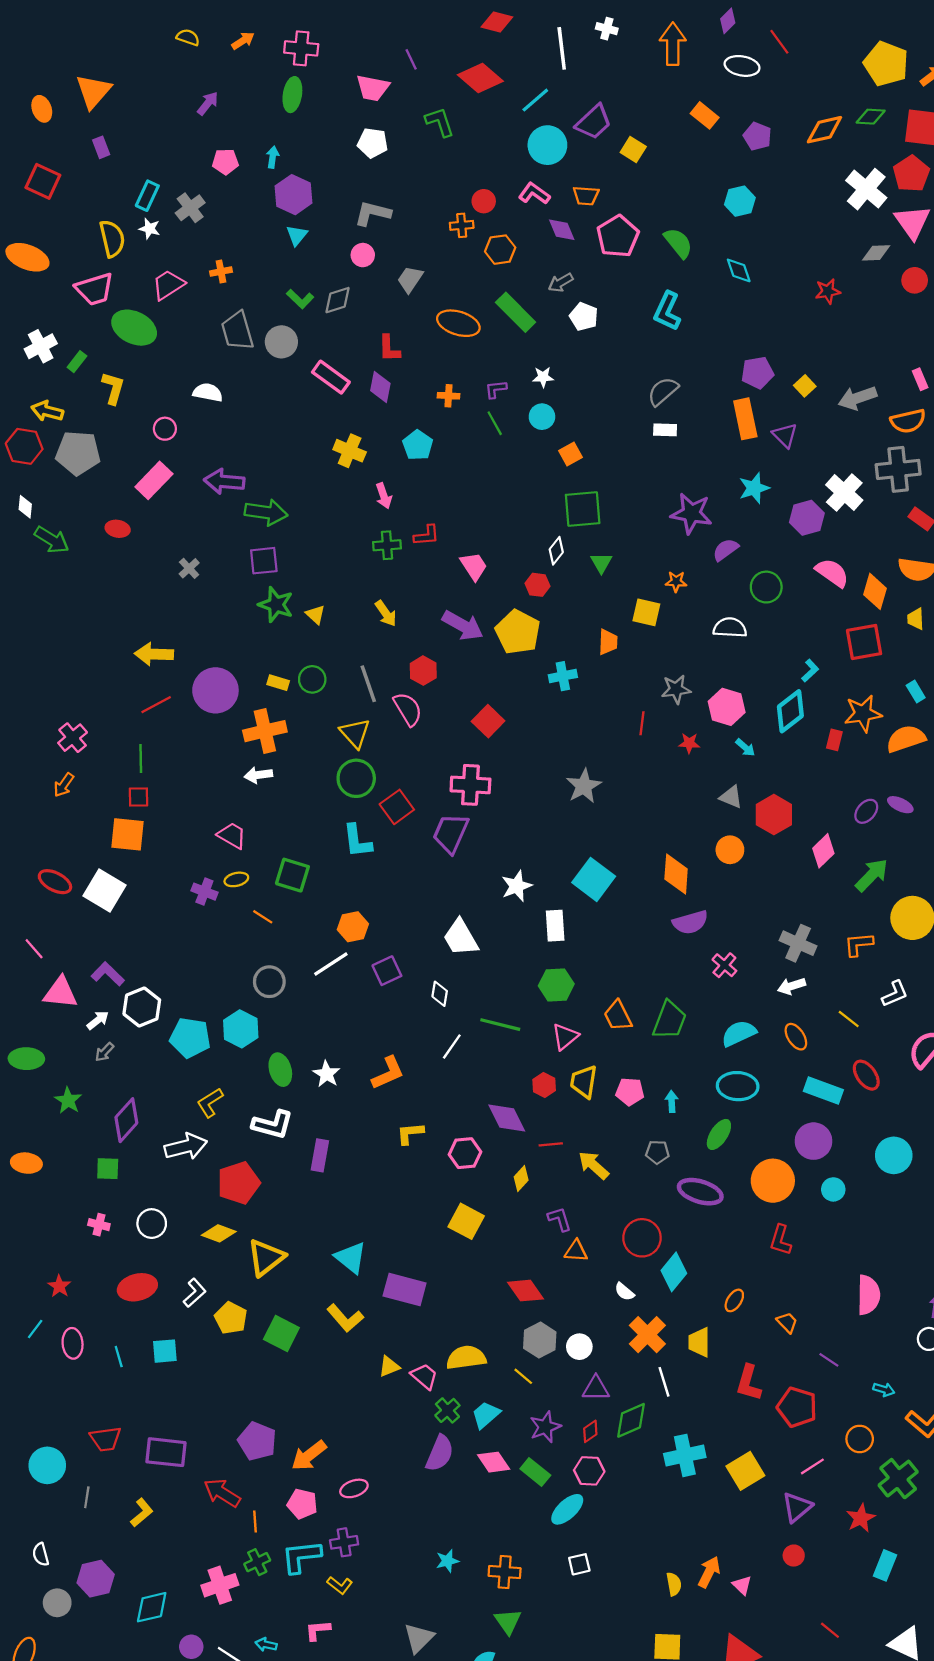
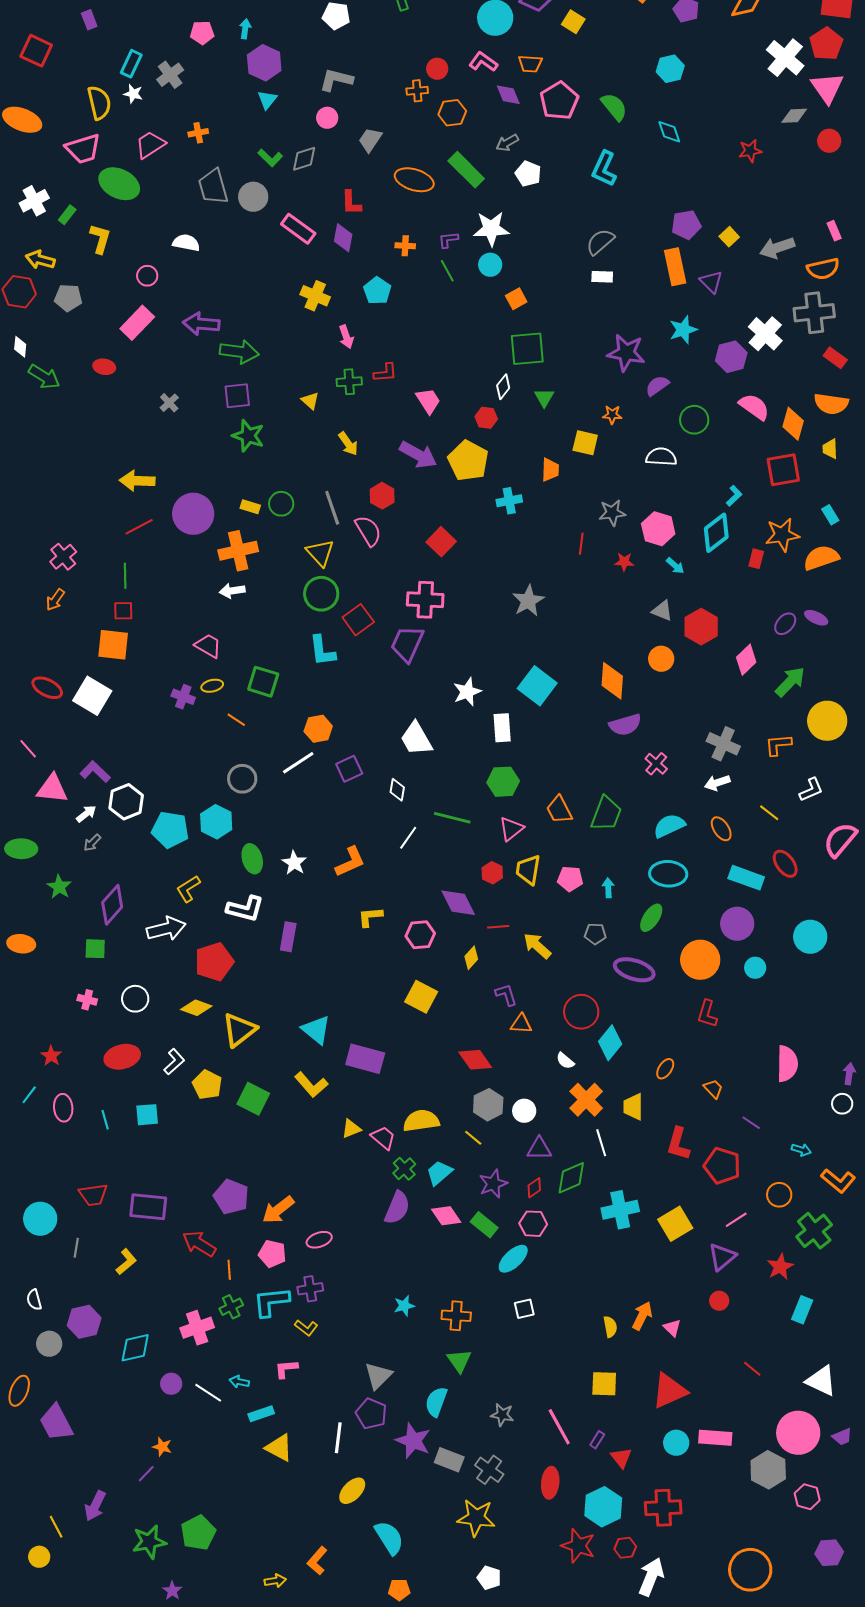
white star: (543, 377) -> (491, 229), size x1.8
gray pentagon: (78, 453) -> (68, 298), size x0.7
yellow triangle: (315, 615) -> (310, 401), moved

